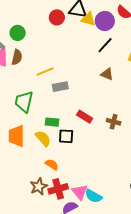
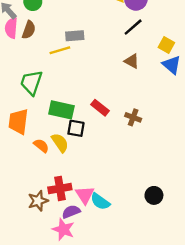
gray rectangle: (60, 87) -> (75, 36), moved
green rectangle: (52, 122) -> (61, 110), size x1.5
yellow semicircle: (43, 138) -> (60, 143), moved
orange semicircle: (52, 164) -> (41, 146), moved
brown star: (39, 186) -> (38, 201), moved

